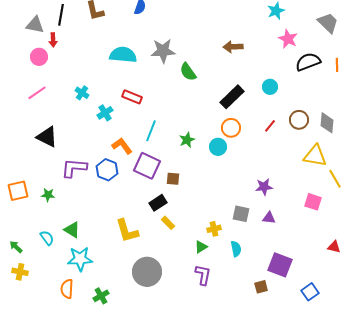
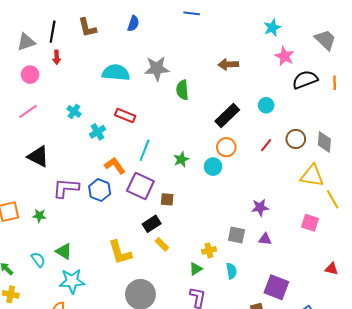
gray triangle: (35, 25) -> (26, 42), turned -30
red arrow: (53, 40) -> (57, 57), moved
green semicircle: (188, 72) -> (182, 90), turned 30

